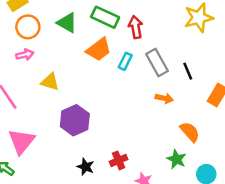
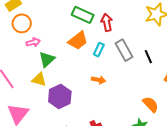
green triangle: (67, 23) -> (47, 59), moved, turned 48
pink arrow: (25, 55) -> (33, 42), moved
yellow triangle: (50, 82) -> (39, 79), moved
orange arrow: (164, 98) -> (99, 80), moved

